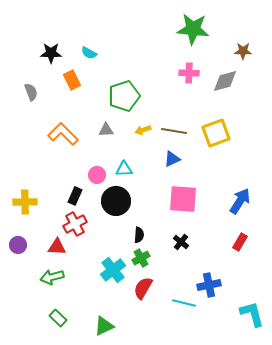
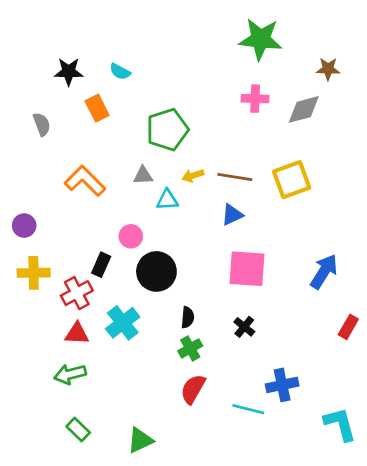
cyan triangle: (124, 169) -> (167, 200), moved
red cross: (75, 224) -> (77, 293), moved
red rectangle: (240, 242) -> (348, 327), moved
purple circle: (18, 245) -> (24, 226), moved
cyan cross: (113, 270) -> (123, 323), moved

